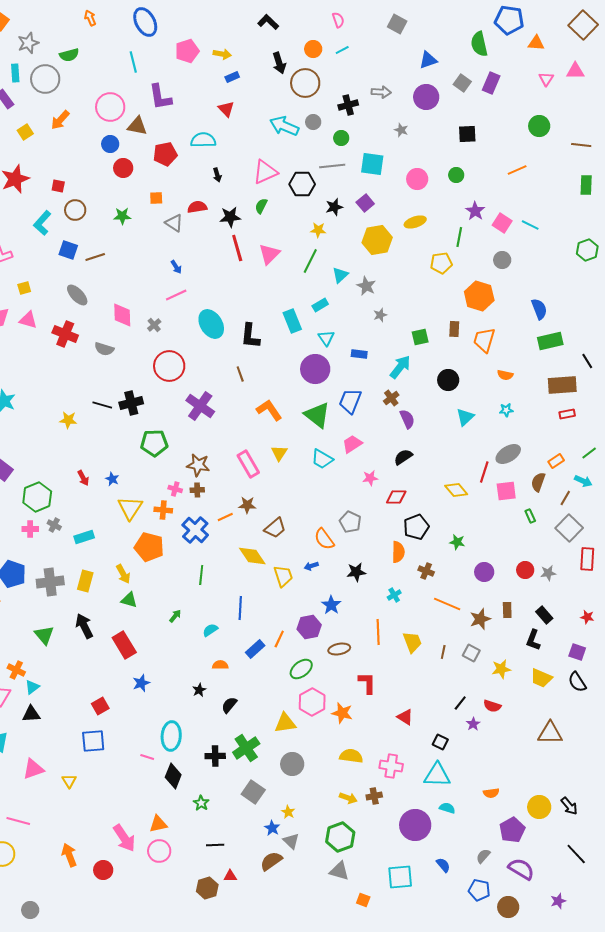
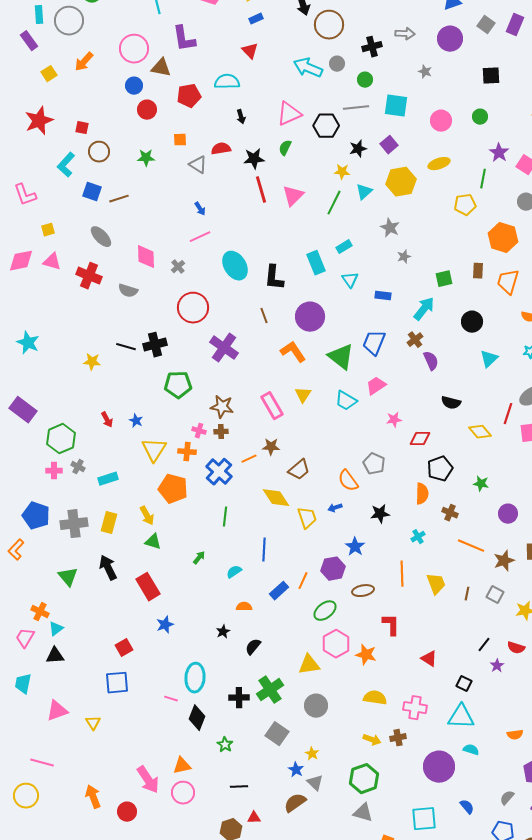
cyan triangle: (340, 275) -> (364, 192), moved
purple circle: (315, 369) -> (310, 317), moved
black semicircle: (403, 457) -> (451, 403), moved, turned -132

